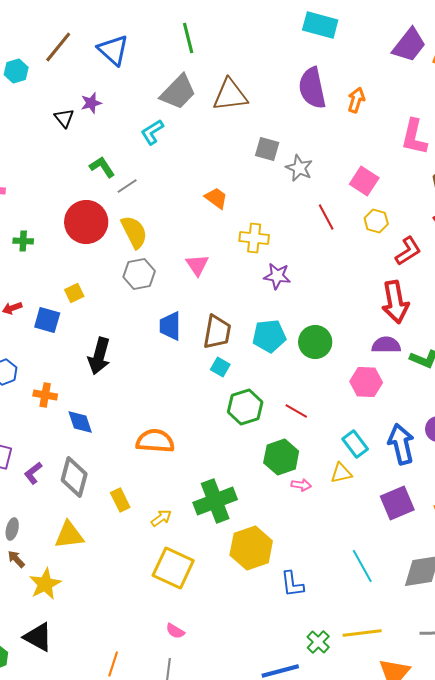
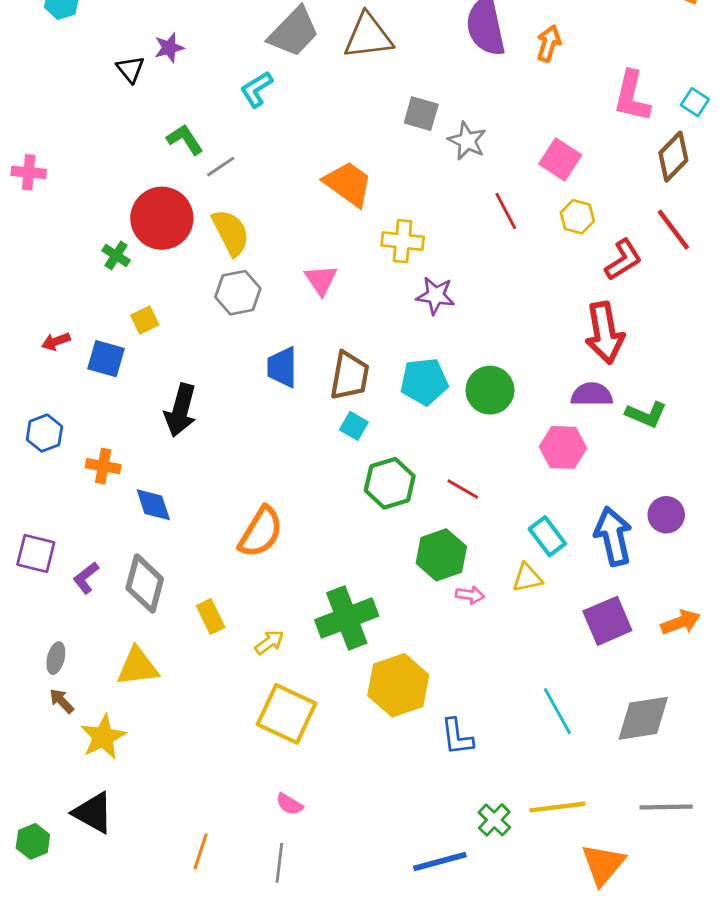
orange trapezoid: (216, 198) -> (348, 184), size x1.5
green cross: (23, 241) -> (116, 255), moved, turned 30
orange semicircle: (155, 441) -> (261, 532), turned 117

